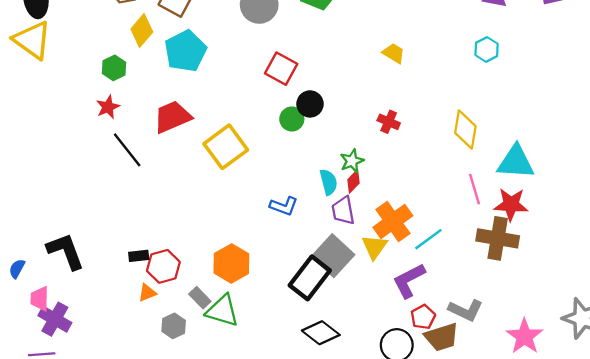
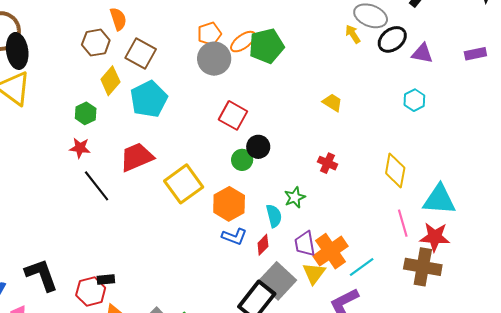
red star: (108, 107) -> (80, 148), turned 30
red diamond: (353, 181) -> (263, 245), moved
purple trapezoid: (343, 211) -> (305, 244), moved
orange hexagon: (231, 263) -> (229, 204), moved
red hexagon: (163, 266) -> (91, 292), moved

